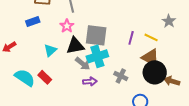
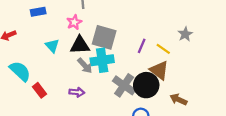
cyan triangle: (50, 50) -> (52, 46), turned -40
black circle: (155, 72) -> (146, 85), moved
gray cross: (121, 76) -> (124, 85), size x1.5
red rectangle: (45, 77) -> (40, 90), moved
purple arrow: (90, 82) -> (77, 92), moved

